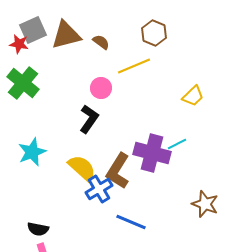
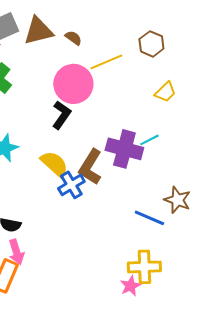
brown hexagon: (154, 33) -> (151, 44), moved
pink circle: (101, 88) -> (73, 84), size x1.8
blue line: (131, 222) -> (149, 218), moved

